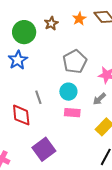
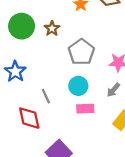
brown star: (51, 23) -> (52, 28), moved
blue star: (18, 60) -> (15, 72), moved

